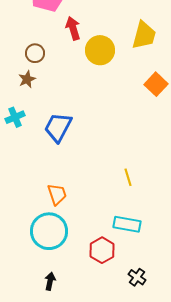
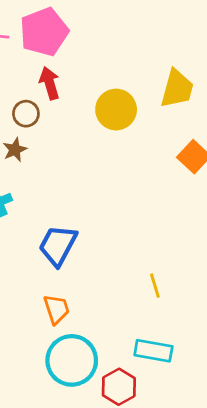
red arrow: (73, 28) -> (50, 83), moved
blue trapezoid: (58, 127) -> (58, 245), moved
cyan circle: (49, 231) -> (72, 360), moved

